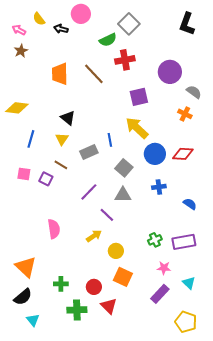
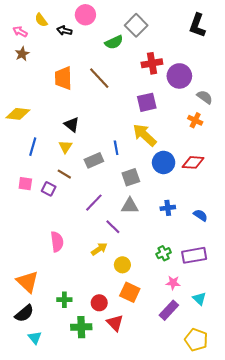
red cross: (125, 60) -> (152, 63), moved
gray square: (124, 168) -> (131, 177), turned 30
blue cross: (159, 187) -> (168, 208), moved

